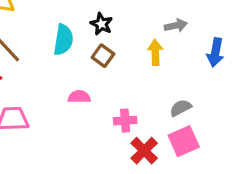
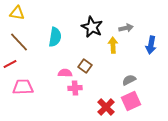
black star: (101, 24) -> (92, 27), moved, size x1.5
brown square: (103, 56) -> (85, 66), moved
pink cross: (125, 121) -> (75, 88), moved

